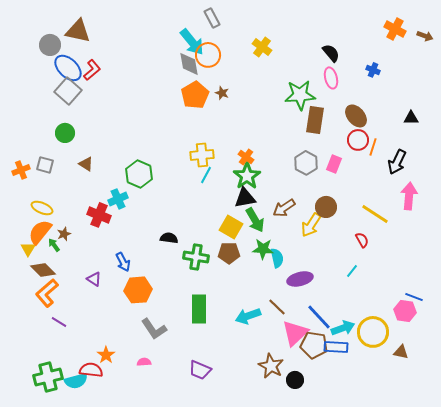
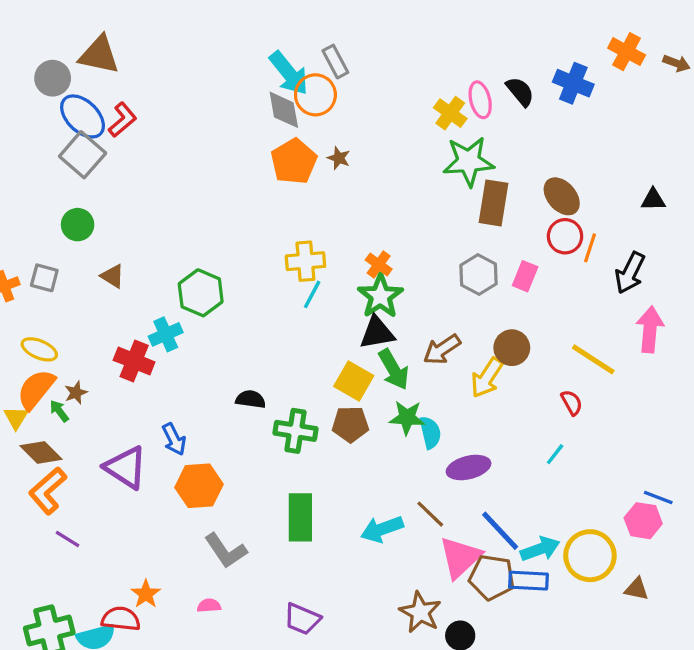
gray rectangle: (212, 18) -> (335, 62), moved
yellow cross: (262, 47) -> (450, 113), moved
blue cross: (373, 70) -> (573, 83), moved, size x1.6
pink ellipse: (331, 78) -> (480, 100), moved
purple triangle: (94, 279) -> (126, 467), size x1.8

